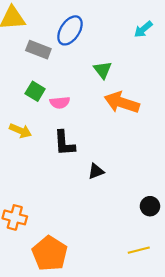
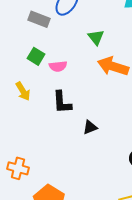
yellow arrow: (20, 131) -> (23, 91), turned 36

